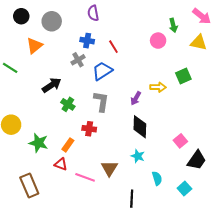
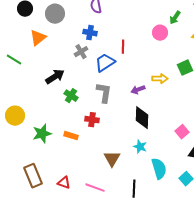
green arrow: (173, 25) -> (175, 18), turned 48
red line: (113, 47) -> (123, 47), moved, turned 32
purple arrow: (136, 98) -> (138, 90), turned 40
green star: (38, 143) -> (42, 134), turned -30
orange rectangle: (68, 145) -> (71, 136), turned 72
red triangle: (61, 164) -> (64, 183), moved
pink line: (85, 177) -> (95, 188), moved
cyan semicircle: (157, 178) -> (159, 169), size x1.5

